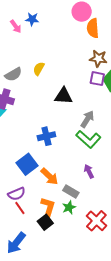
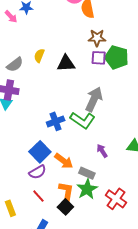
black triangle: (63, 96) -> (66, 63), moved
gray arrow: (87, 119) -> (94, 99), size x1.4
green L-shape: (88, 139) -> (83, 120), moved
purple semicircle: (17, 194) -> (38, 172), moved
green star: (69, 207) -> (87, 189), size x1.5

